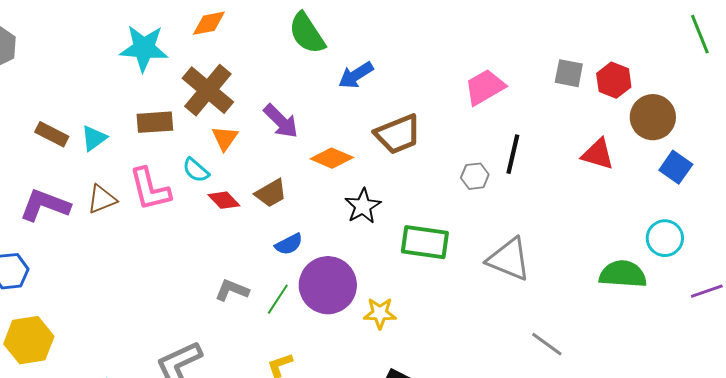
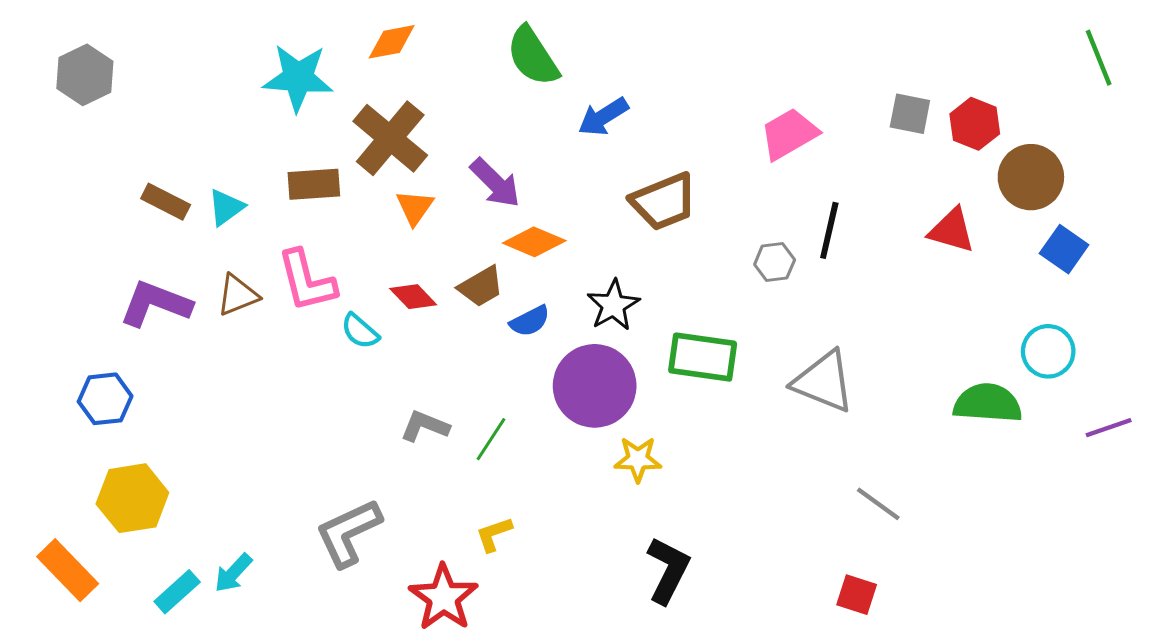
orange diamond: (332, 158) -> (534, 242), moved
cyan semicircle: (196, 170) -> (360, 331), moved
blue semicircle: (289, 244) -> (530, 321), moved
purple circle: (328, 285) -> (595, 386), moved

